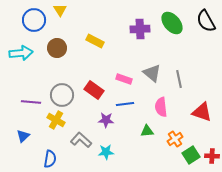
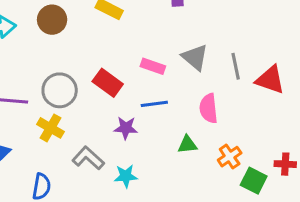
red triangle: (202, 112) -> (270, 80), moved
green square: (191, 155) -> (254, 181), turned -30
red cross: (212, 156) -> (285, 164), moved

